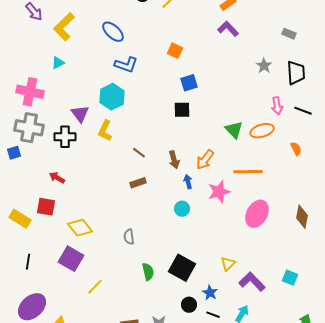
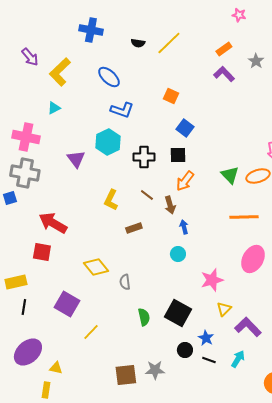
gray star: (264, 66) -> (256, 61), moved
blue square: (189, 83) -> (185, 128), turned -36
yellow L-shape: (105, 131) -> (111, 200), moved
black cross: (65, 137) -> (144, 157), moved
brown line: (139, 153) -> (147, 195), moved
orange arrow: (205, 160) -> (185, 181), moved
red arrow: (57, 178) -> (53, 223), size x1.8
pink star: (219, 192) -> (212, 280), moved
yellow rectangle: (20, 219) -> (16, 282), moved, turned -45
yellow diamond: (80, 228) -> (96, 267), moved

